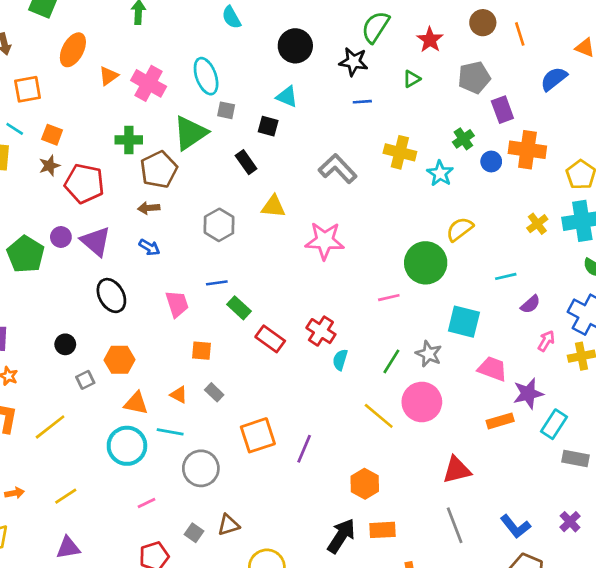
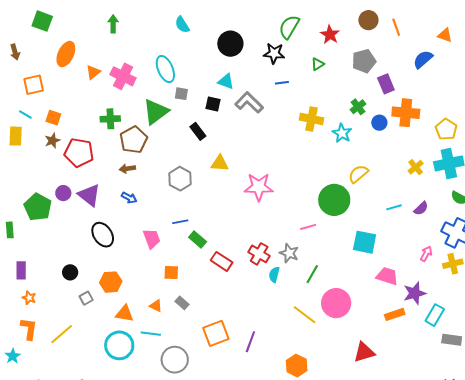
gray L-shape: (338, 169) -> (249, 102), moved
purple semicircle: (530, 304) -> (421, 208), moved
gray star: (429, 354) -> (289, 253), moved

